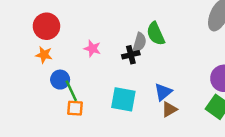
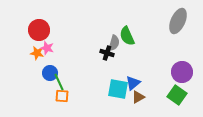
pink star: (92, 49) -> (47, 48), moved
black cross: (131, 55) -> (107, 53), turned 32
cyan square: (123, 99) -> (118, 89), moved

